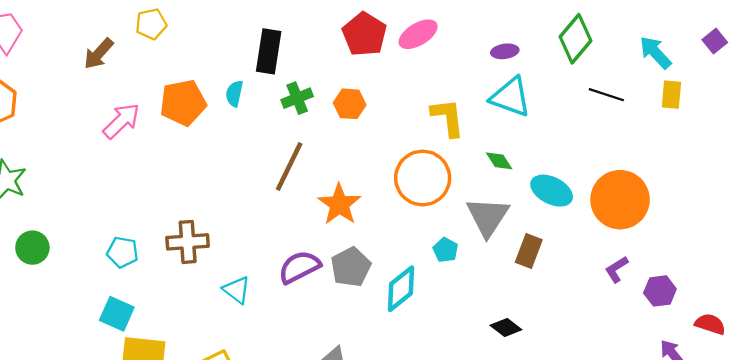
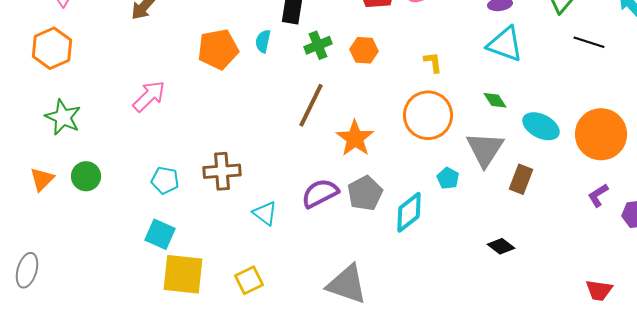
yellow L-shape: (448, 118) -> (433, 62), moved, size x0.6
pink arrow: (121, 121) -> (149, 96), moved

